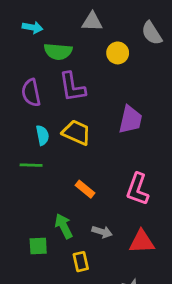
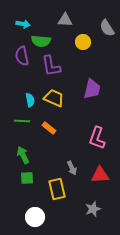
purple semicircle: (31, 93) -> (22, 56), moved
orange rectangle: (85, 189) -> (49, 128), moved
green arrow: (64, 226) -> (23, 155), moved
gray arrow: (102, 232) -> (72, 168), turned 48
yellow rectangle: (81, 262) -> (57, 189), size x1.5

